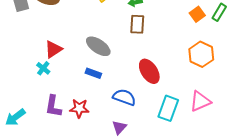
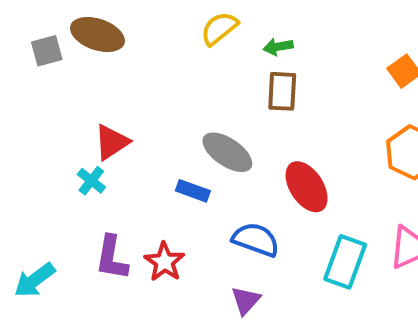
gray ellipse: (98, 46) -> (227, 152), moved
red star: (79, 108) -> (164, 262), turned 30

